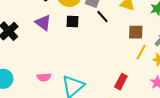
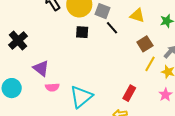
purple triangle: (43, 23) -> (41, 68), moved
brown square: (136, 32) -> (145, 44), turned -35

